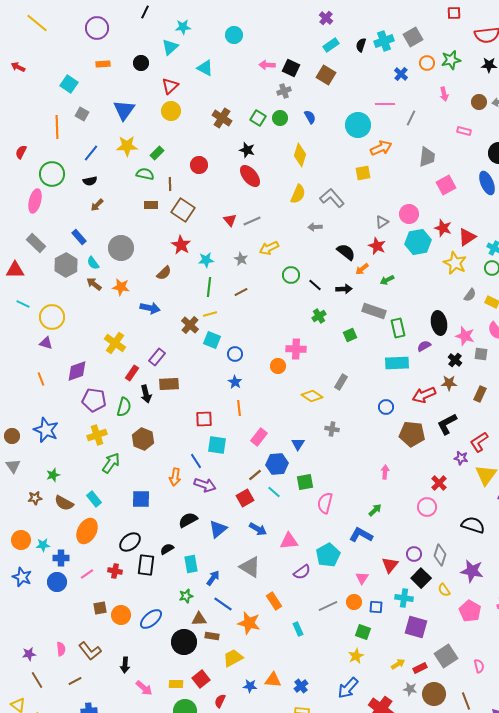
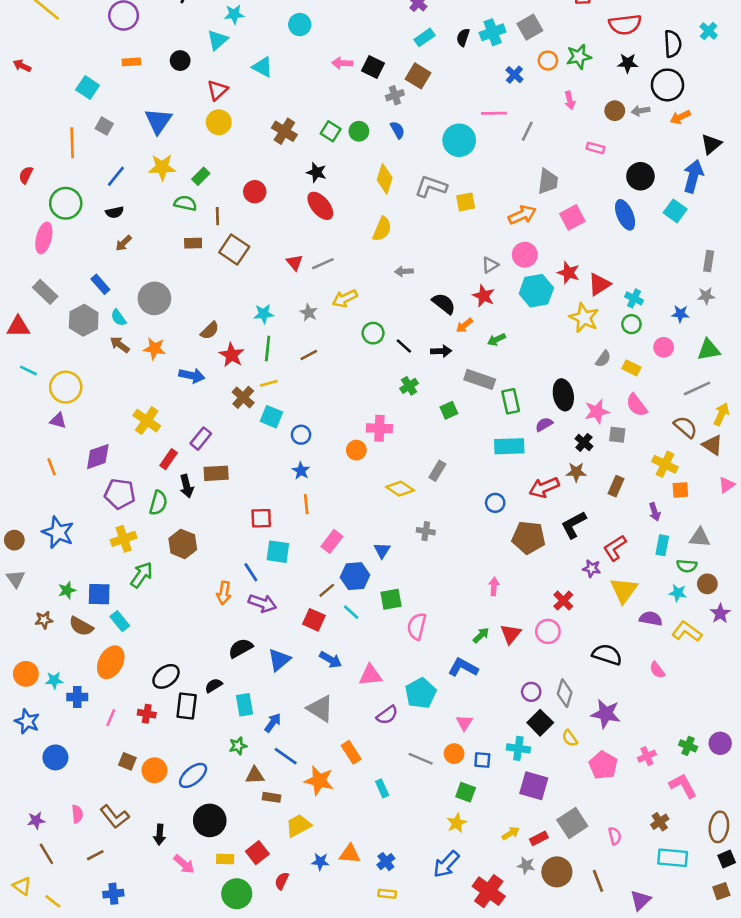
gray cross: (284, 91) -> (395, 95), moved
orange arrow: (381, 148) -> (522, 215), moved
gray L-shape: (332, 198) -> (431, 187), moved, turned -30
red star: (181, 245) -> (232, 355), moved
pink star: (465, 336) -> (597, 412), turned -30
red square: (245, 498) -> (314, 620), turned -36
blue square: (141, 499) -> (99, 594), moved
red triangle: (390, 565) -> (511, 634), moved
pink line: (87, 574) -> (111, 718), turned -32
blue circle: (57, 582) -> (55, 757), moved
gray line: (328, 606) -> (421, 759), turned 48
brown square: (100, 608) -> (127, 761), turned 32
black circle: (184, 642) -> (210, 820), moved

